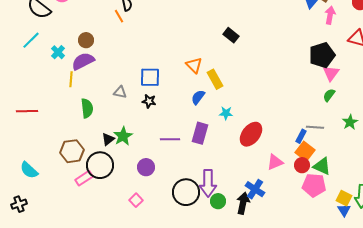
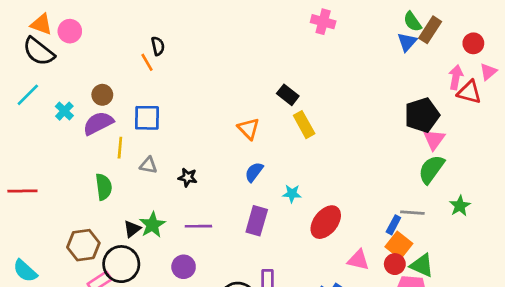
pink arrow: (330, 15) -> (456, 77), moved
black rectangle: (231, 35) -> (288, 95), moved
blue square: (150, 77) -> (147, 118), moved
yellow line: (71, 79) -> (120, 148), moved
yellow rectangle: (215, 79) -> (304, 125), moved
green semicircle: (329, 95) -> (431, 169), size x1.6
purple line: (170, 139) -> (198, 226), moved
pink triangle: (275, 162) -> (358, 260), turned 36

